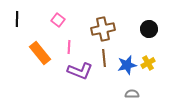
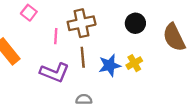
pink line: (69, 47) -> (56, 36), moved
gray semicircle: (132, 94) -> (84, 99), moved

